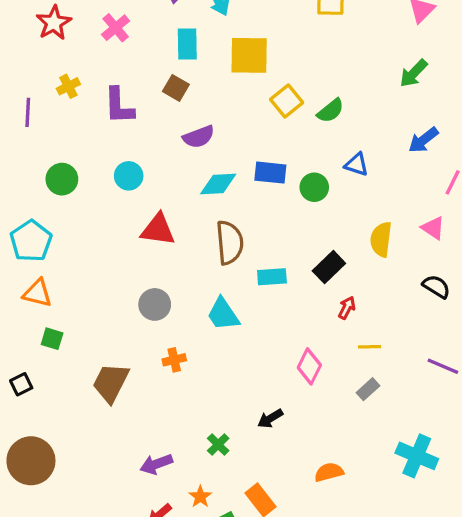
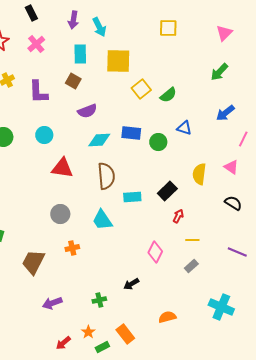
green cross: (218, 445) -> (99, 300), turned 32
purple arrow: (156, 464) -> (52, 303), moved

